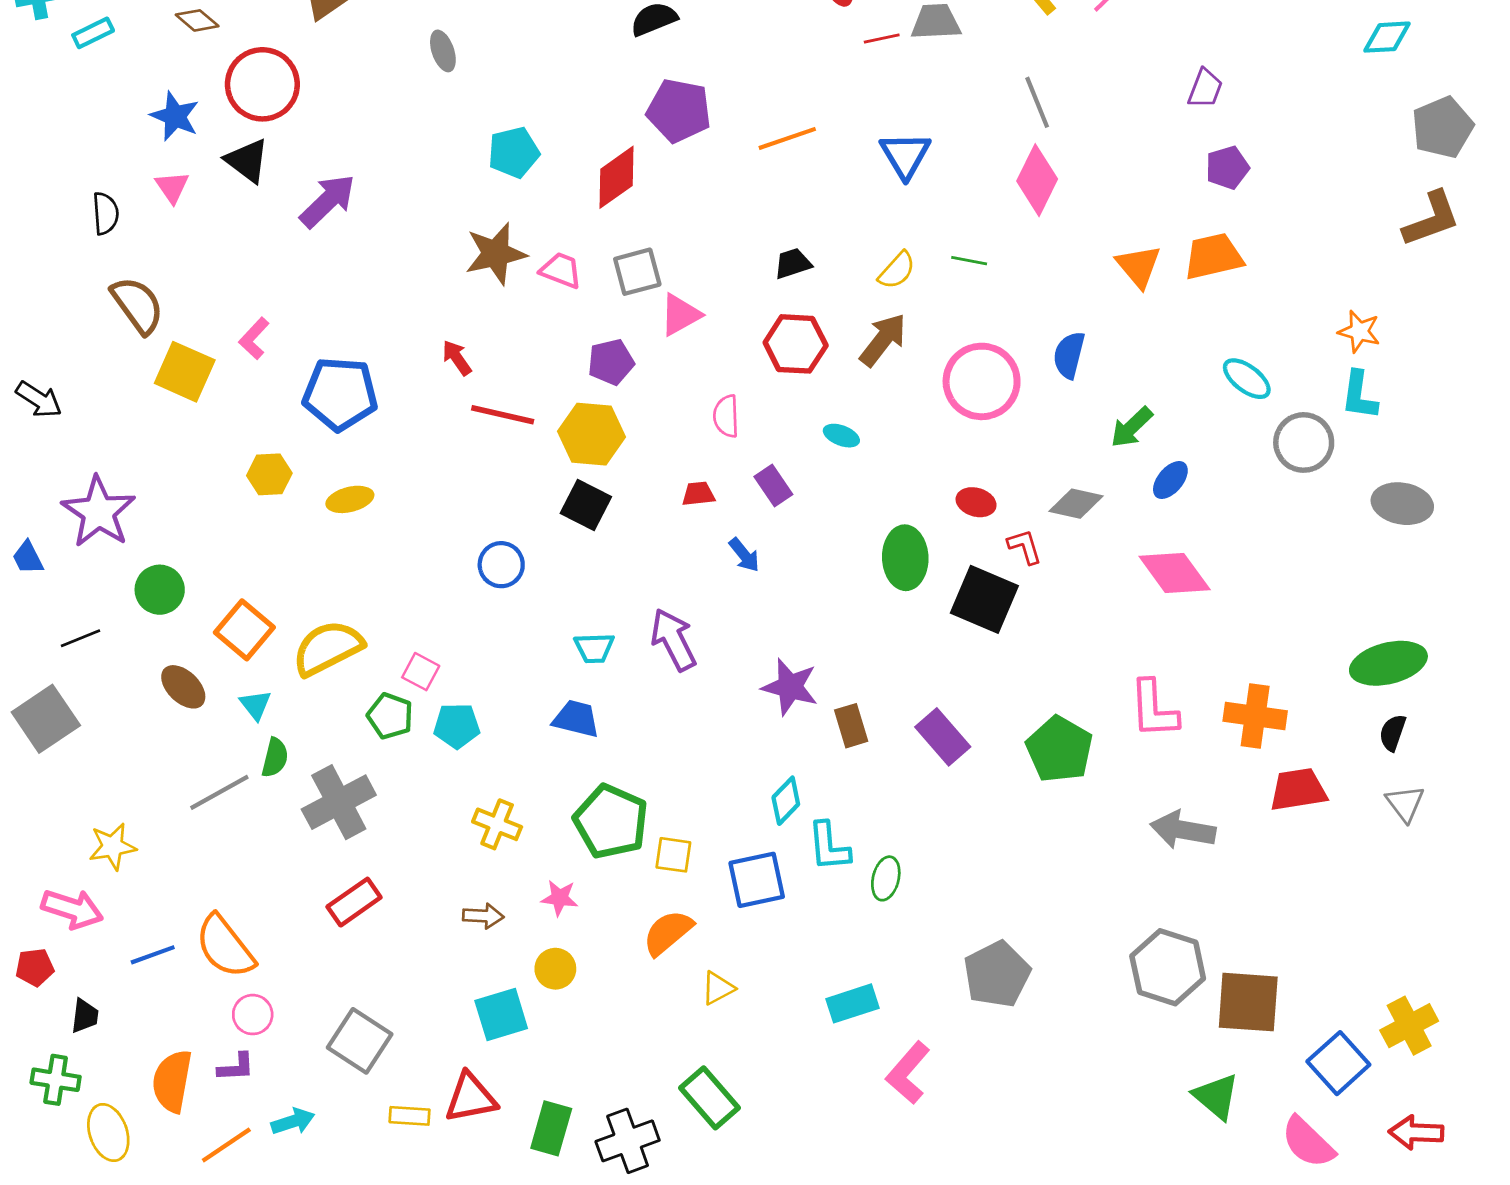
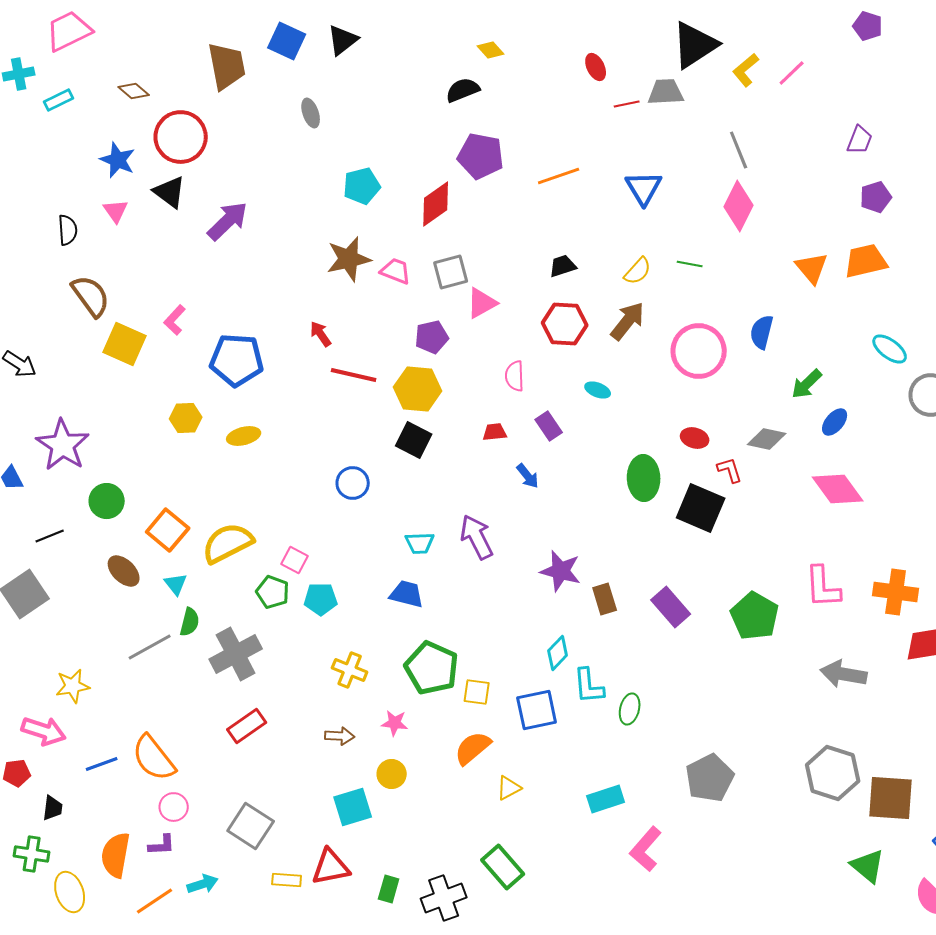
green rectangle: (551, 1128) -> (389, 889), size x0.7

